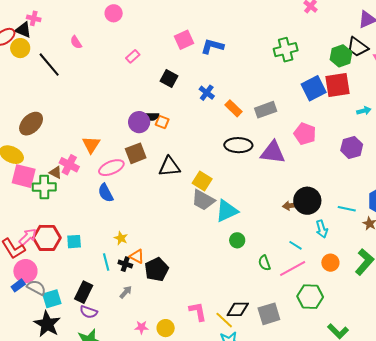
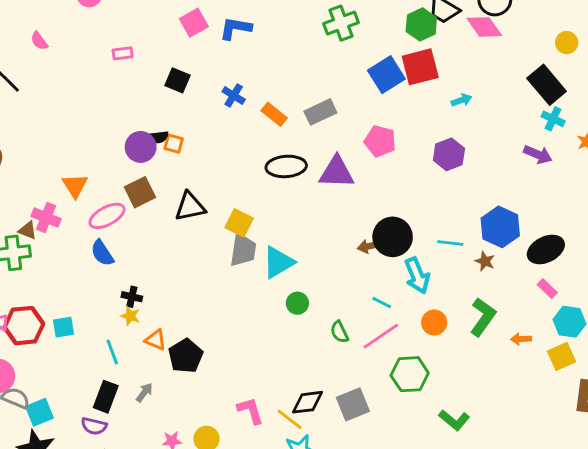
pink rectangle: (133, 56) -> (123, 53), turned 40
gray trapezoid: (203, 200) -> (243, 250), turned -105
cyan arrow: (322, 229) -> (417, 276), size x1.4
black cross: (125, 264) -> (132, 297), moved
black rectangle: (84, 292) -> (106, 397), moved

